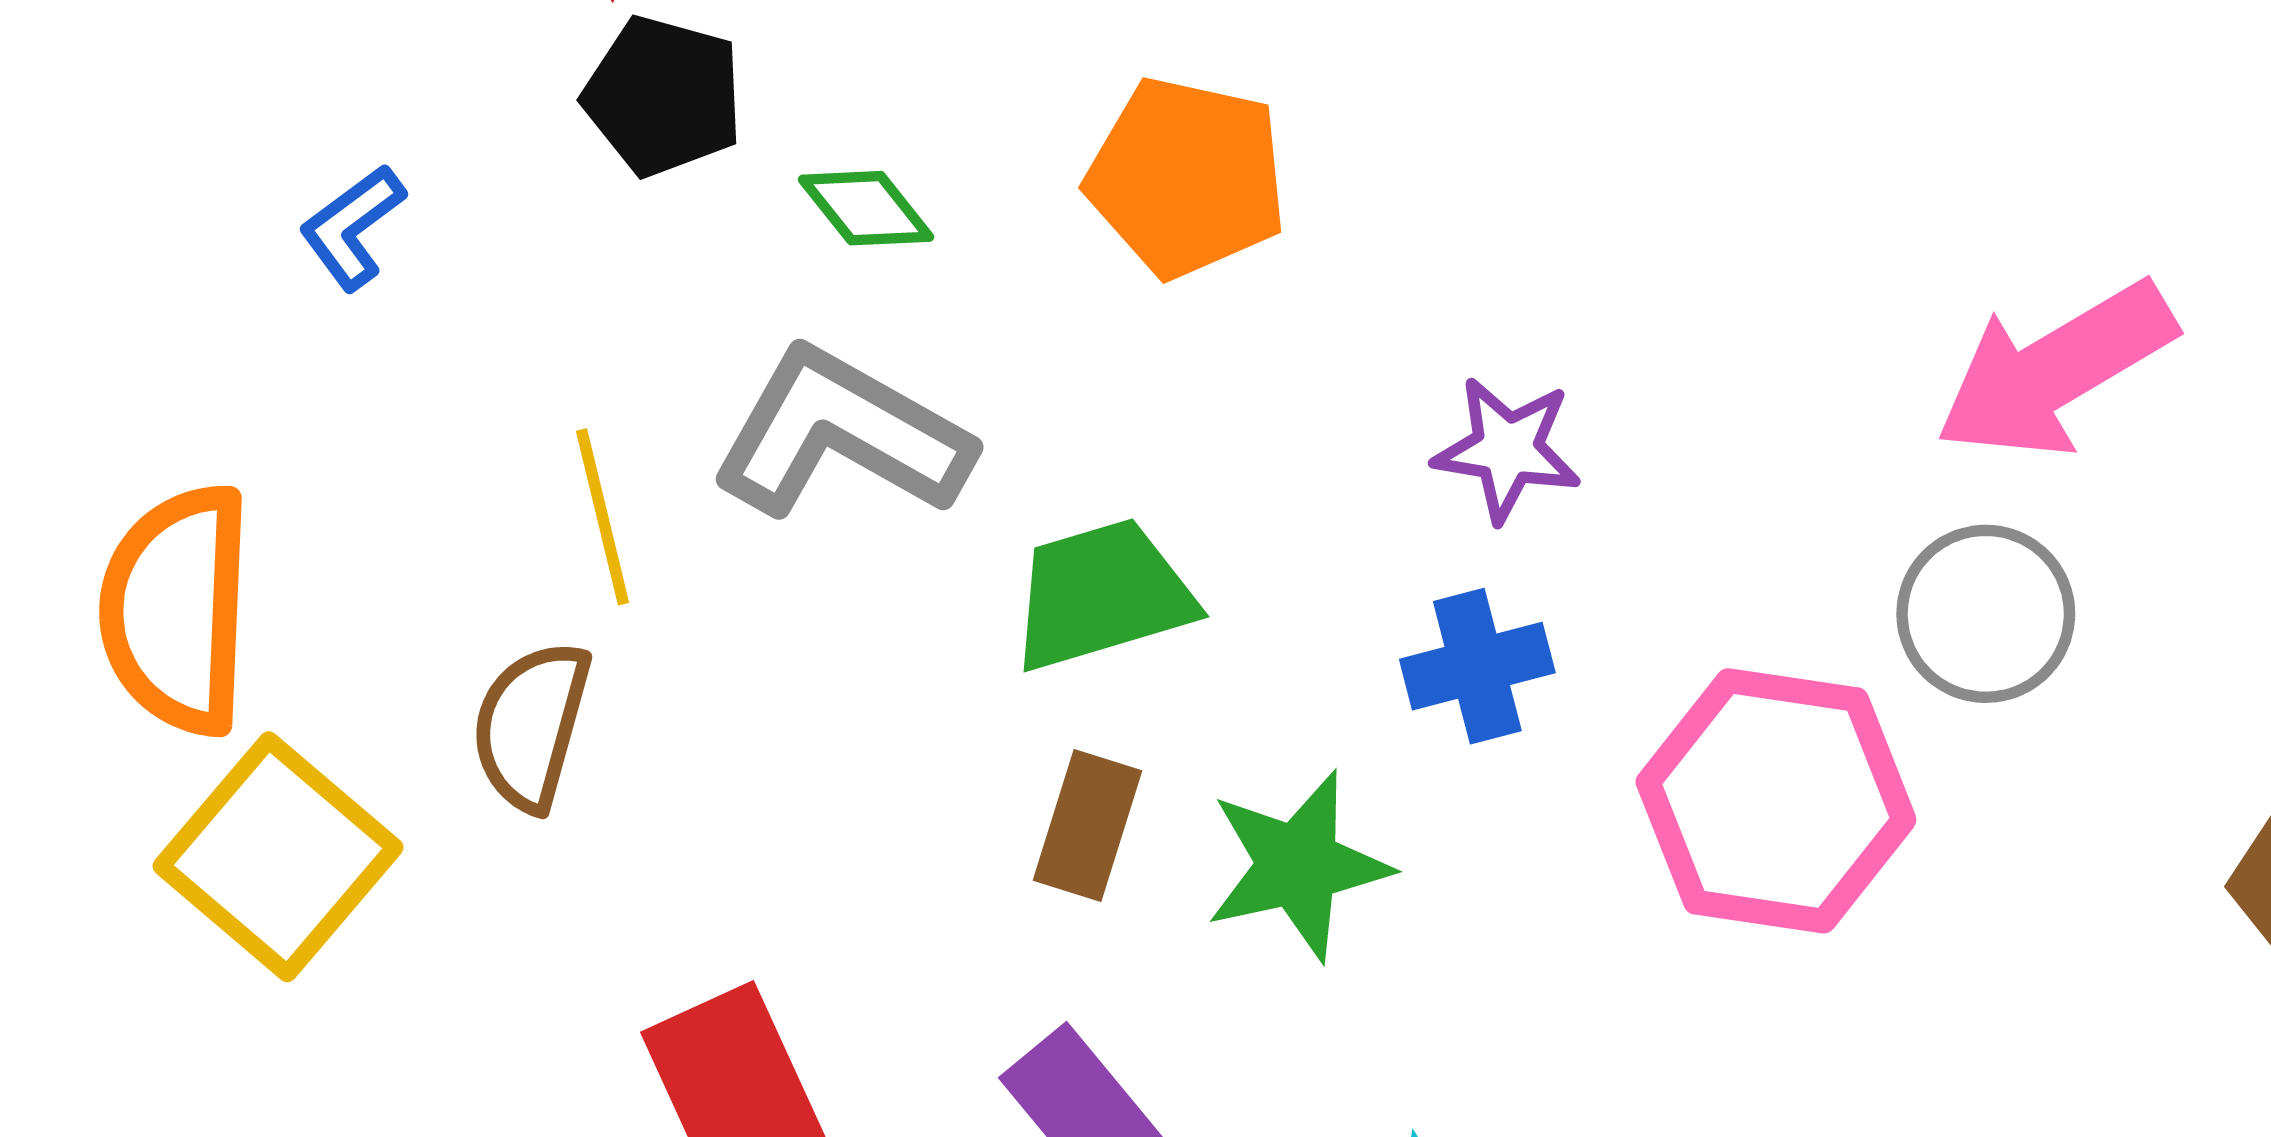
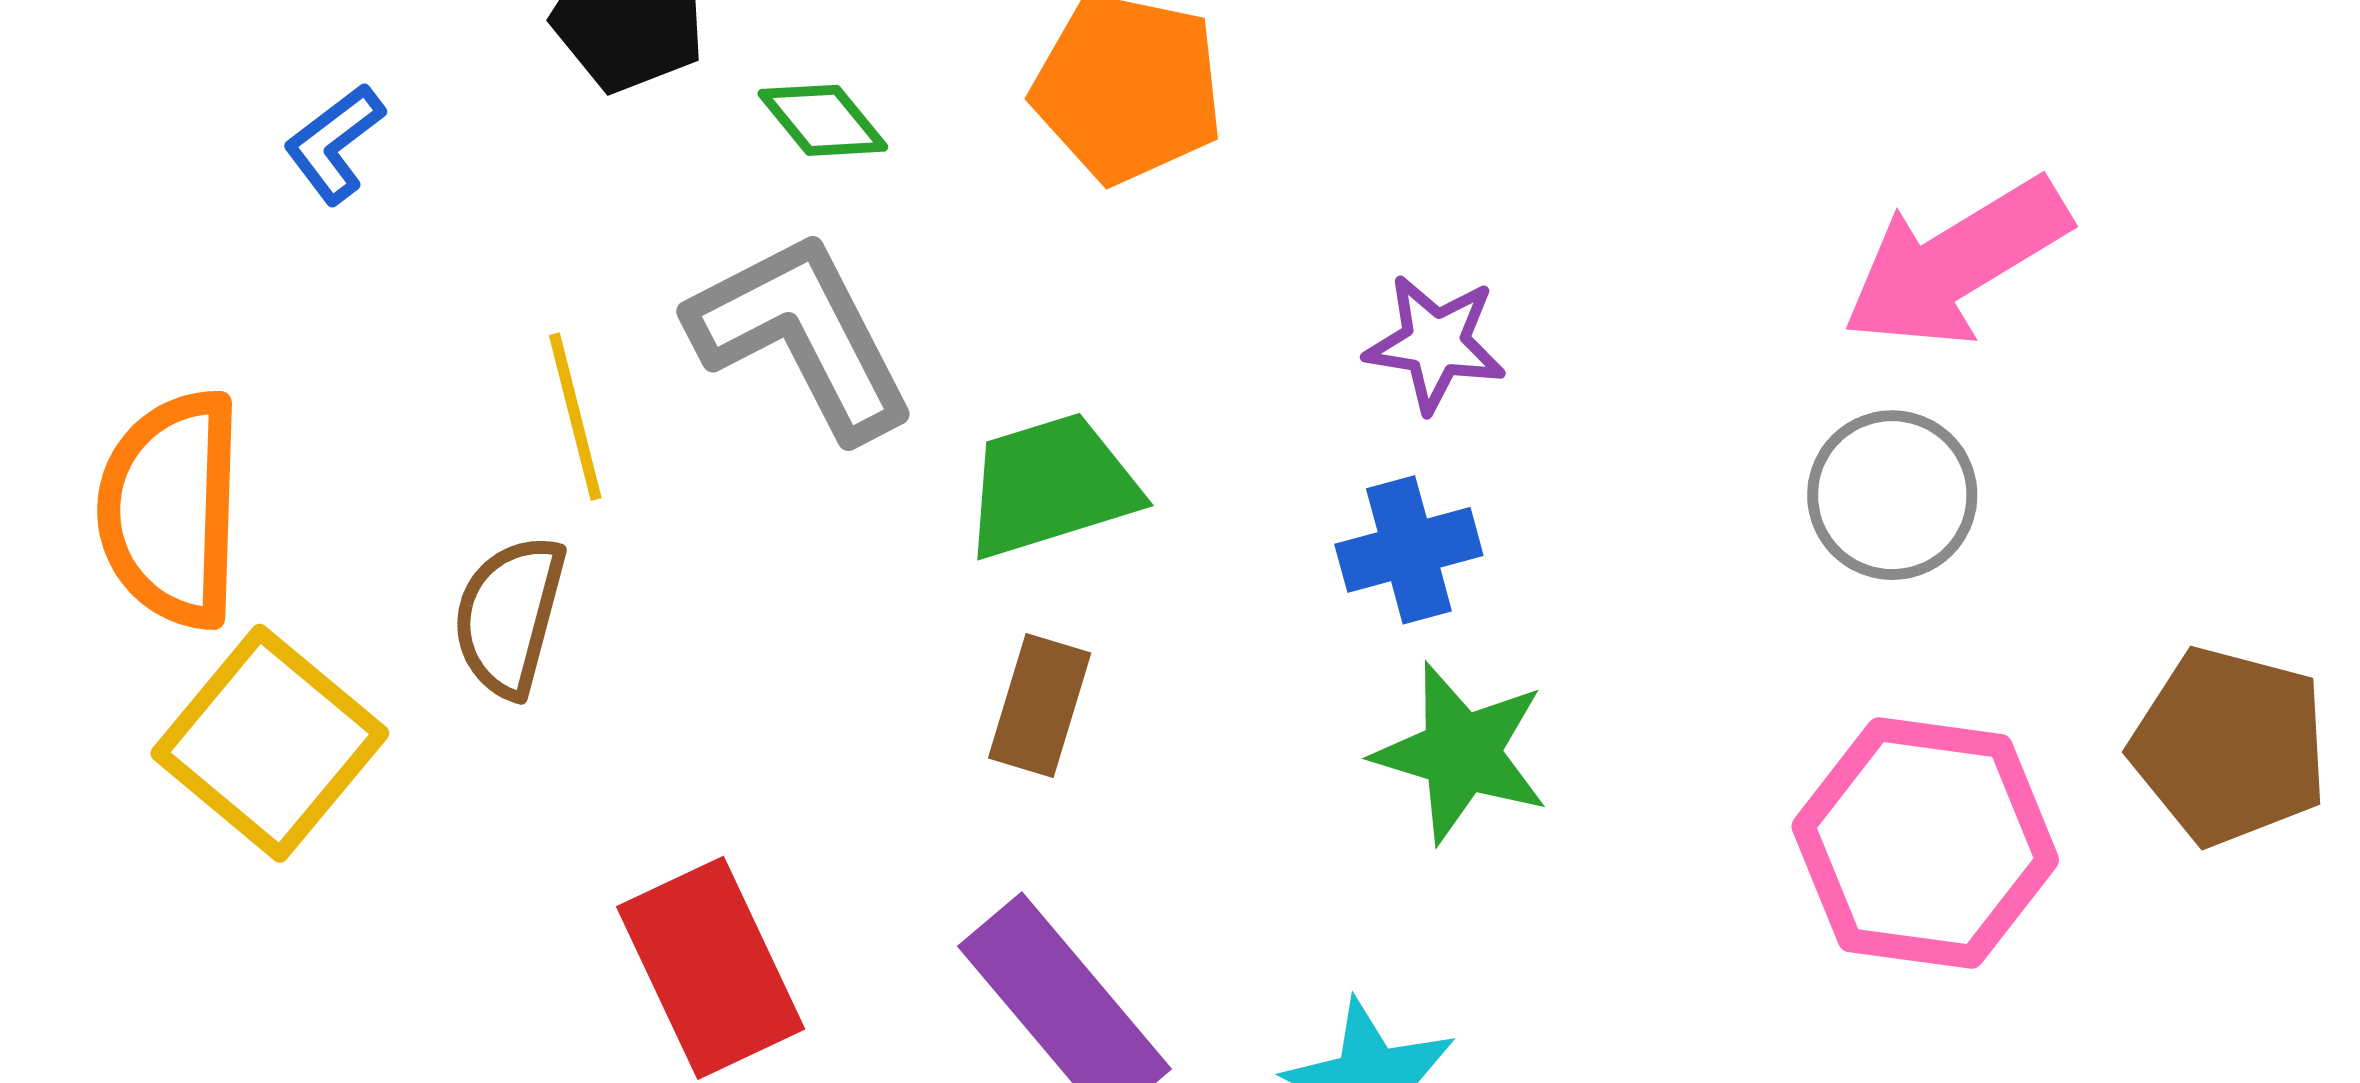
gray L-shape: (842, 434) -> (802, 335), turned 34
pink hexagon: (1776, 801) -> (1925, 843), moved
green star: (1298, 866) -> (1461, 753), moved, turned 30

